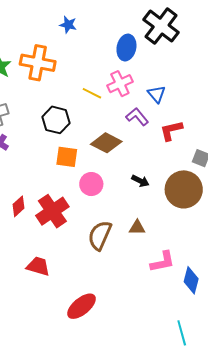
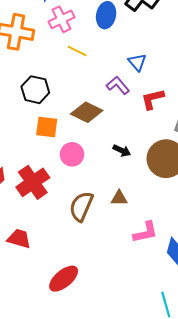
pink cross: (120, 84) -> (61, 19), moved
yellow line: (92, 93) -> (77, 51), moved

